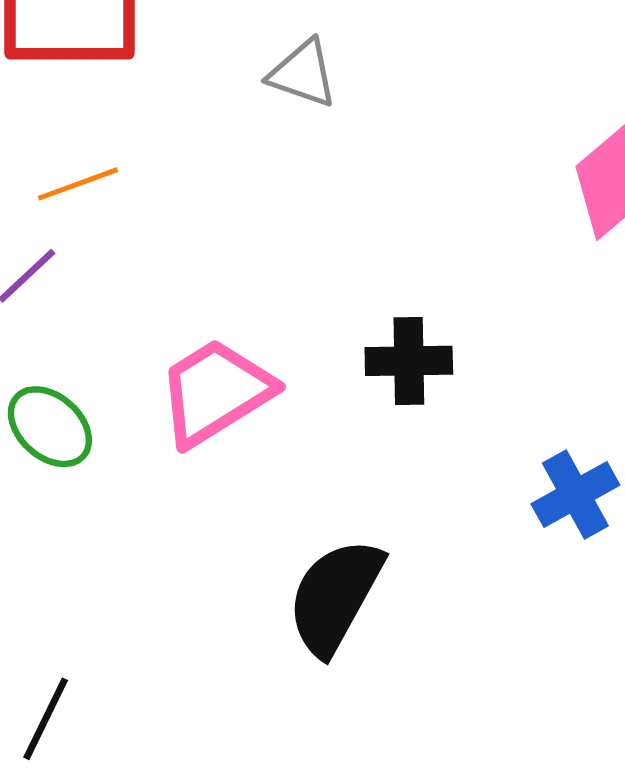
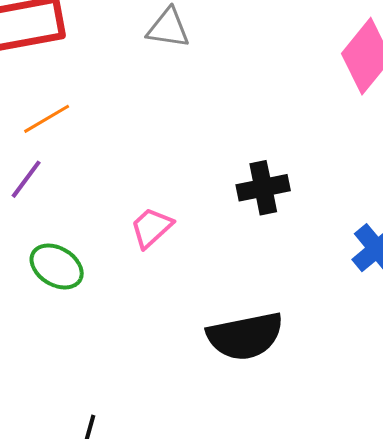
pink trapezoid: (215, 392) -> (151, 228), size x0.6
black semicircle: (335, 596) -> (245, 336), turned -120

